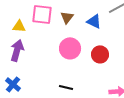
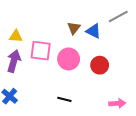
pink square: (42, 14) -> (41, 51), moved
brown triangle: (67, 17) -> (74, 28), moved

